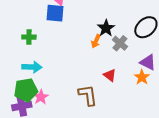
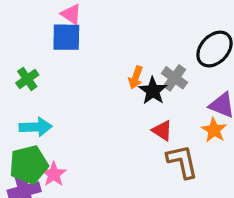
black star: (106, 28) -> (153, 91), moved
green cross: (29, 37) -> (27, 79), turned -32
brown L-shape: (88, 95) -> (182, 161), moved

